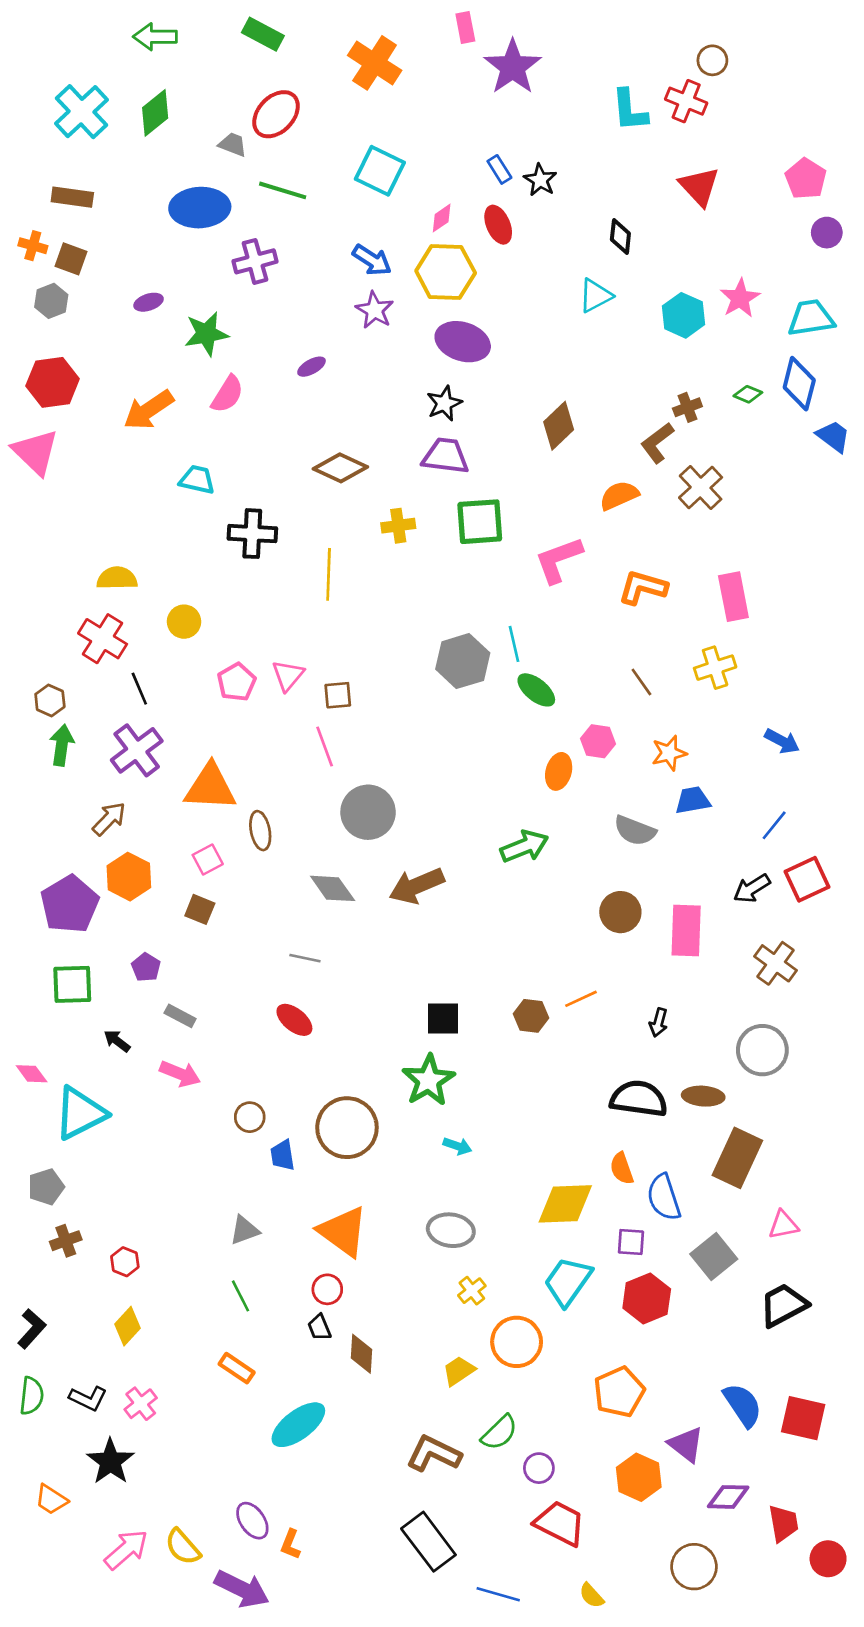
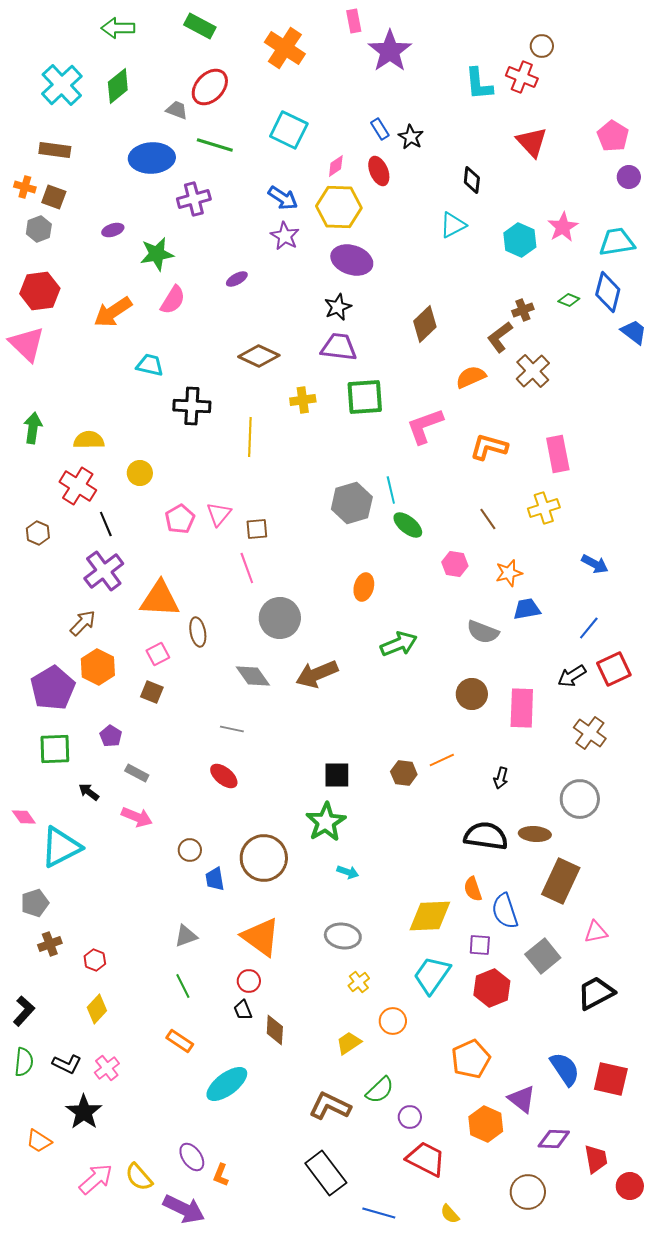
green arrow: (62, 745) -> (33, 428), moved
orange ellipse: (559, 771) -> (364, 587), moved
orange circle: (517, 1342) -> (393, 1021), size x0.7

